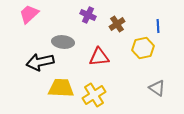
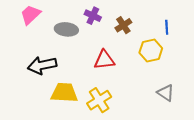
gray ellipse: (63, 42) -> (66, 29), moved

